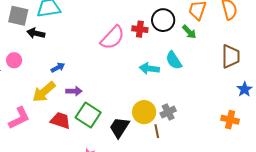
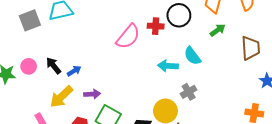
gray square: (18, 16) -> (30, 20), turned -30
green arrow: (189, 32) -> (218, 30), moved, turned -77
black arrow: (36, 33) -> (53, 66), moved, turned 42
gray cross: (168, 112) -> (189, 92), moved

